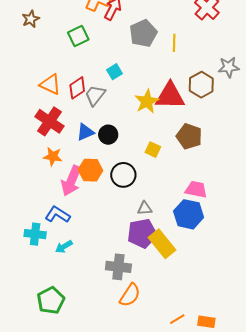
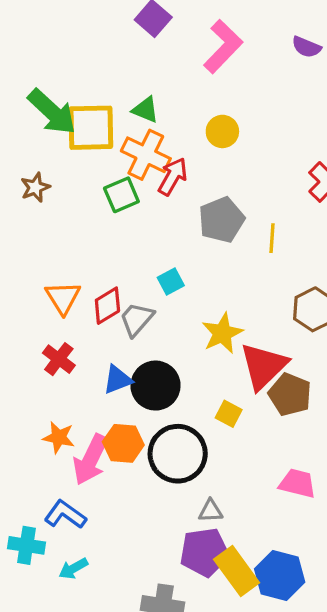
green square: (78, 36) -> (121, 195), moved
orange triangle: (50, 84) -> (63, 298), turned 30
red triangle: (170, 96) -> (264, 366), moved, turned -48
red cross: (49, 121) -> (59, 359), size x0.7
black circle: (108, 135) -> (156, 386), size x1.5
orange star: (53, 156) -> (59, 437), moved
black circle: (123, 175) -> (178, 454), size x1.4
blue hexagon: (189, 214) -> (280, 576), moved

